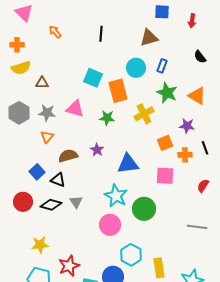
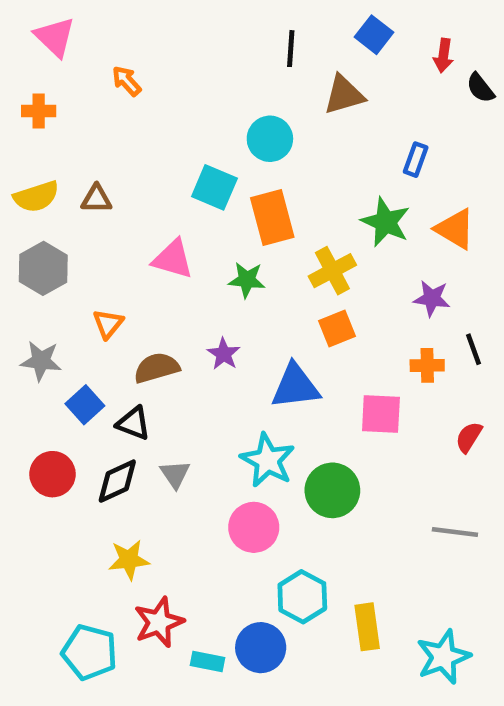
blue square: (162, 12) -> (374, 35), turned 35
black line: (101, 34) -> (291, 49), moved
black semicircle: (200, 57) -> (480, 88), moved
blue rectangle: (162, 66) -> (416, 160), moved
yellow semicircle: (21, 68) -> (36, 197), moved
cyan circle: (136, 68) -> (270, 139), moved
gray star: (47, 113) -> (41, 361), moved
orange square: (165, 143) -> (337, 328), moved
black diamond: (51, 205) -> (117, 481), turned -40
yellow star: (40, 245) -> (129, 560), moved

